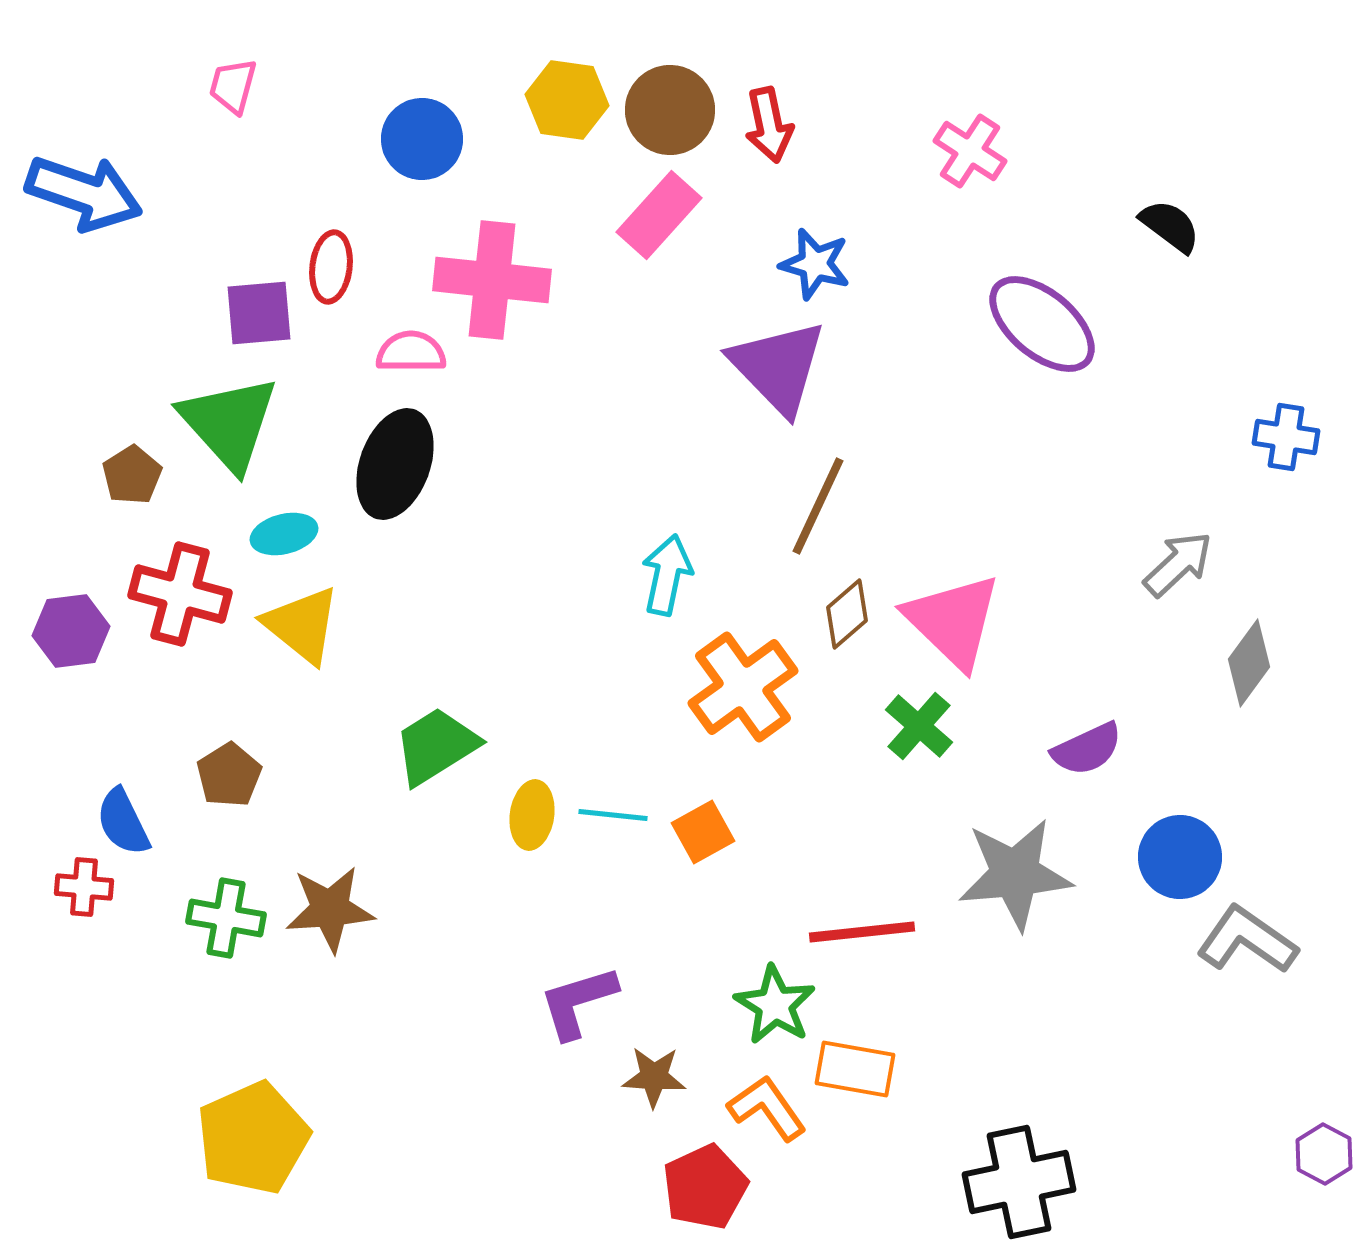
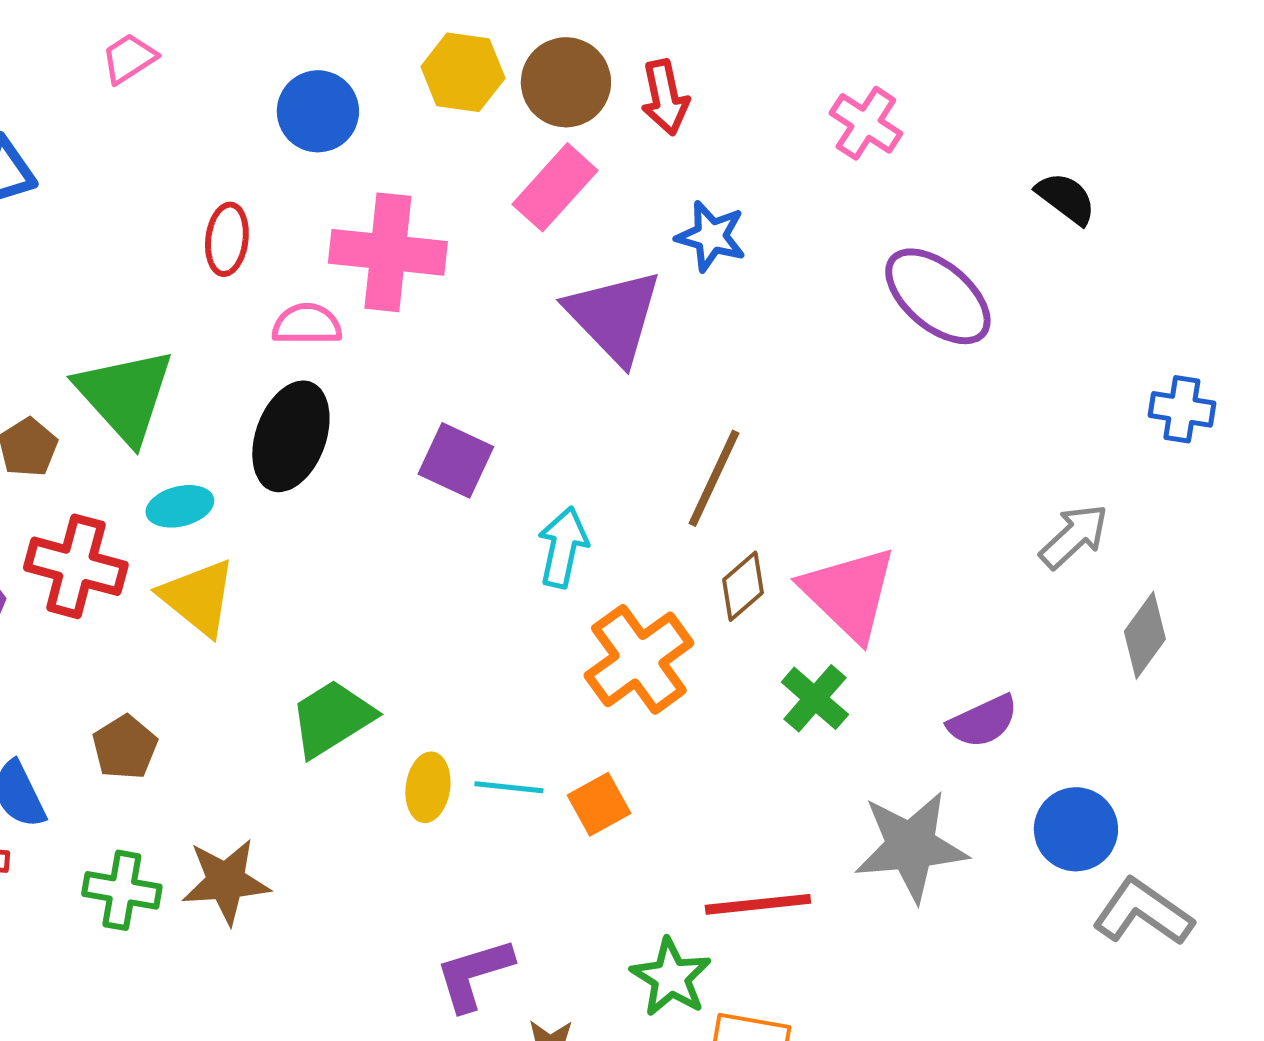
pink trapezoid: (233, 86) -> (129, 58), turned 42
purple square: (259, 313) -> (456, 460), moved, turned 30
purple triangle: (778, 367) -> (614, 316), moved

